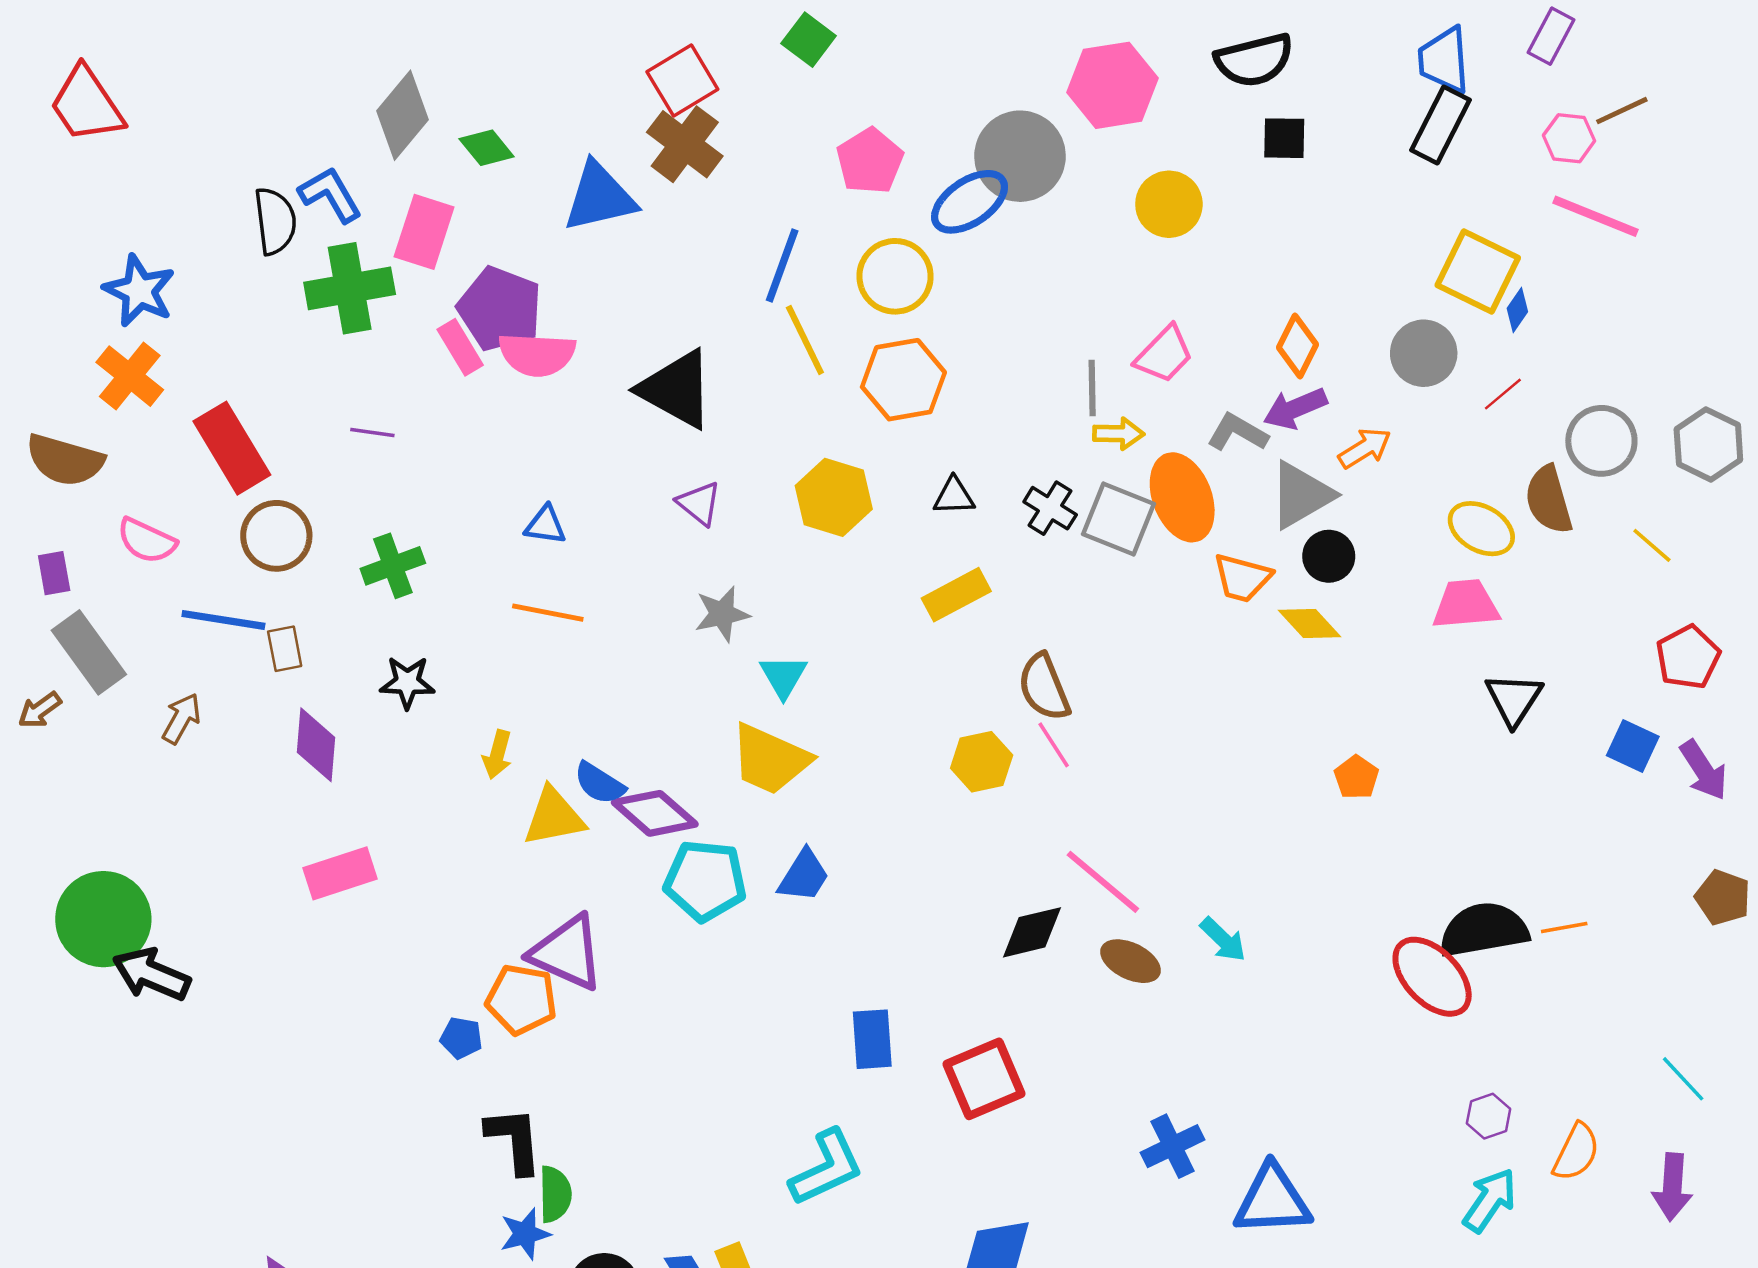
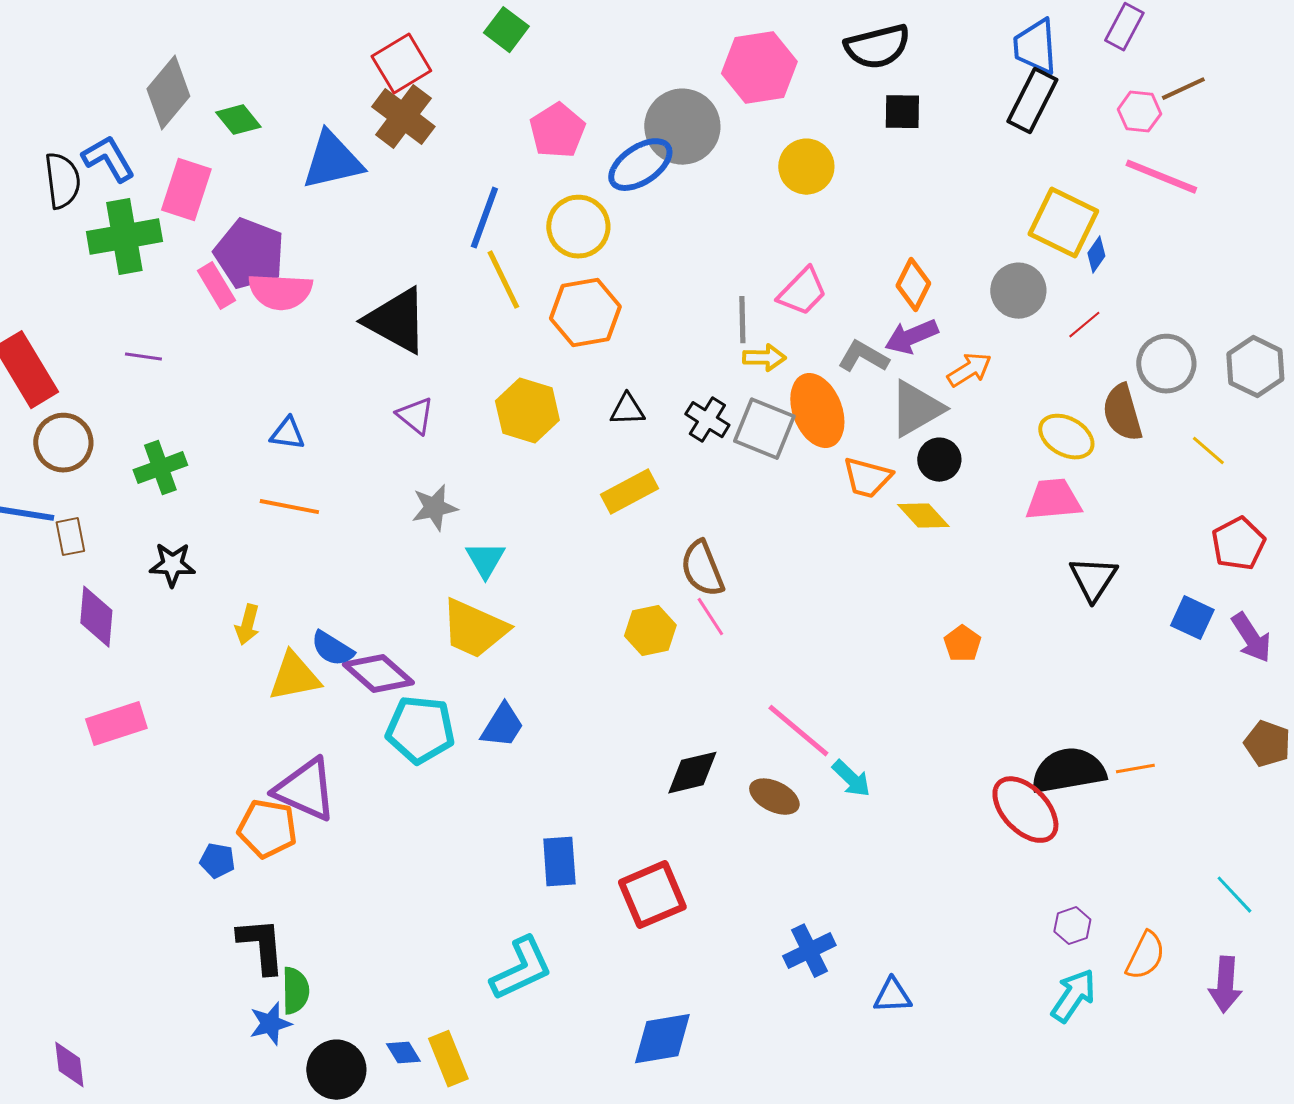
pink line: (1103, 882) -> (798, 731), moved
blue triangle: (1272, 1200) -> (892, 996), size x0.6

